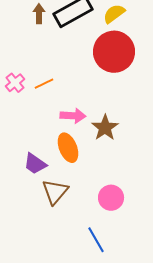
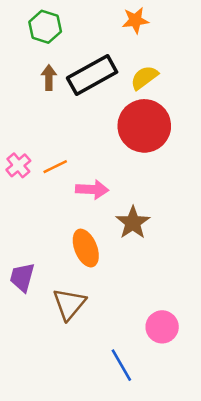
pink arrow: (73, 116) -> (92, 190), moved
purple trapezoid: (35, 164) -> (22, 277), moved, turned 70
pink circle: (111, 198) -> (162, 327), moved

